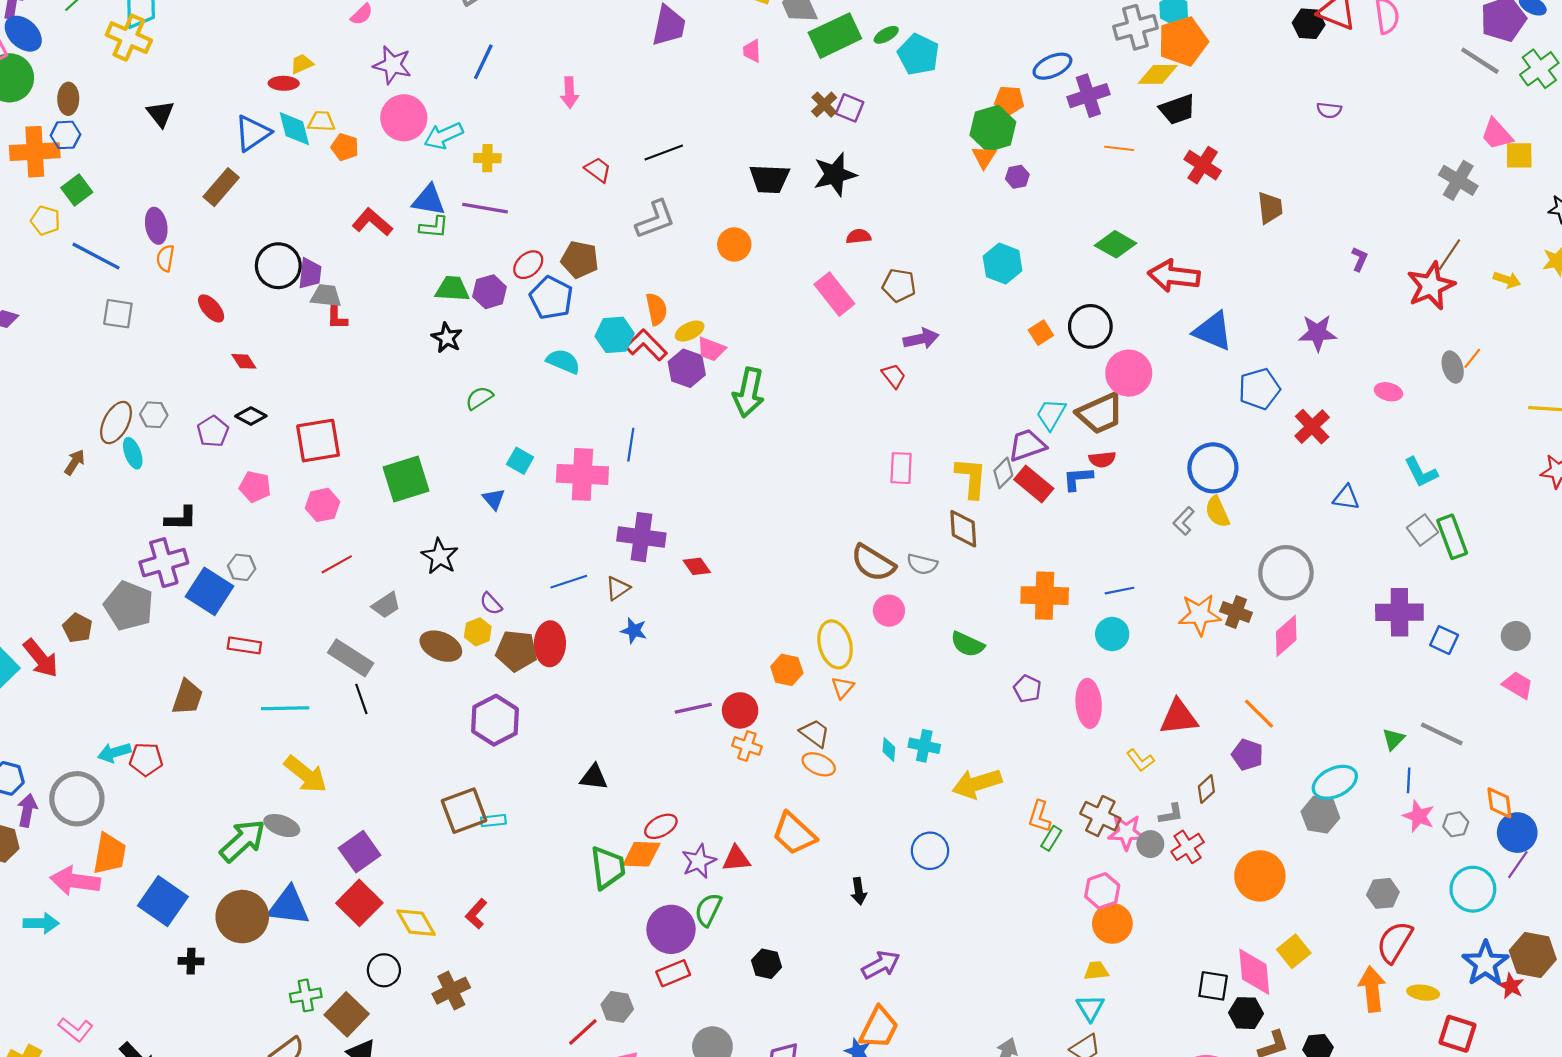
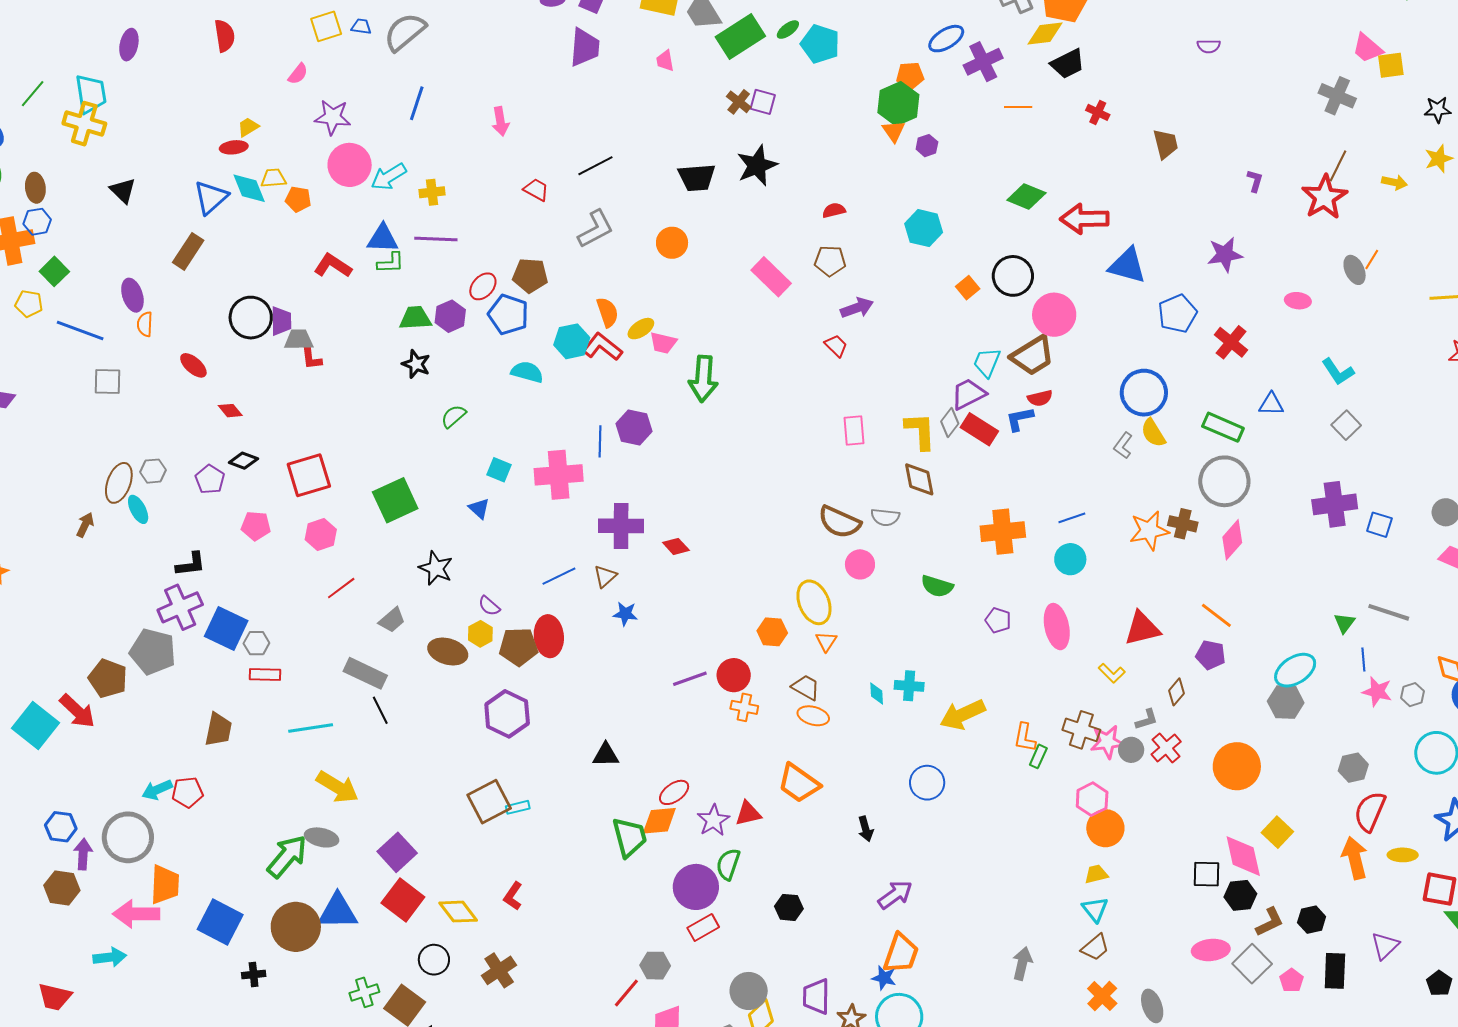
red cross: (1203, 165) -> (1098, 112), size x0.7
red semicircle: (859, 236) -> (834, 210), moved
purple hexagon: (687, 368) -> (634, 427), moved
green rectangle: (1452, 537) -> (1223, 427), moved, turned -39
gray hexagon: (242, 567) -> (256, 643), moved
brown pentagon: (77, 628) -> (108, 678), size x1.4

